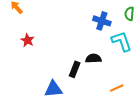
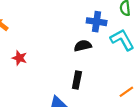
black semicircle: (93, 58) -> (83, 46), moved

